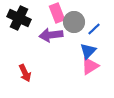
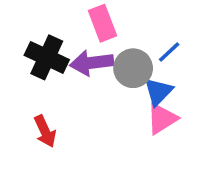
black cross: (19, 18) -> (47, 57), moved
gray circle: (74, 22) -> (133, 68), moved

